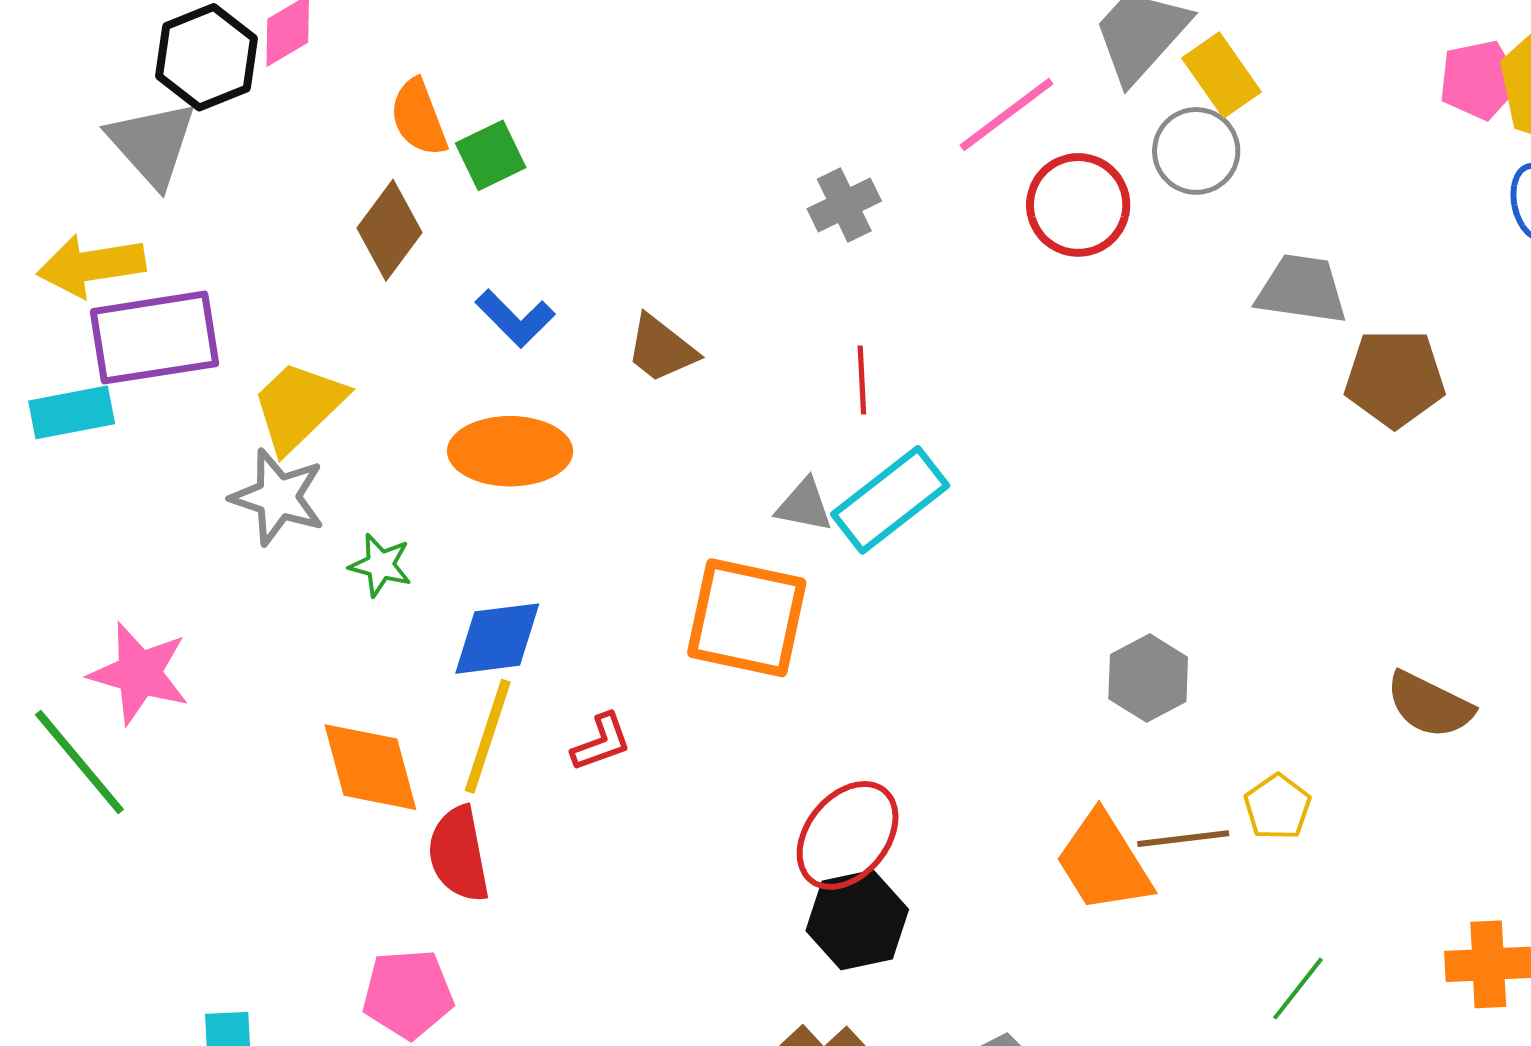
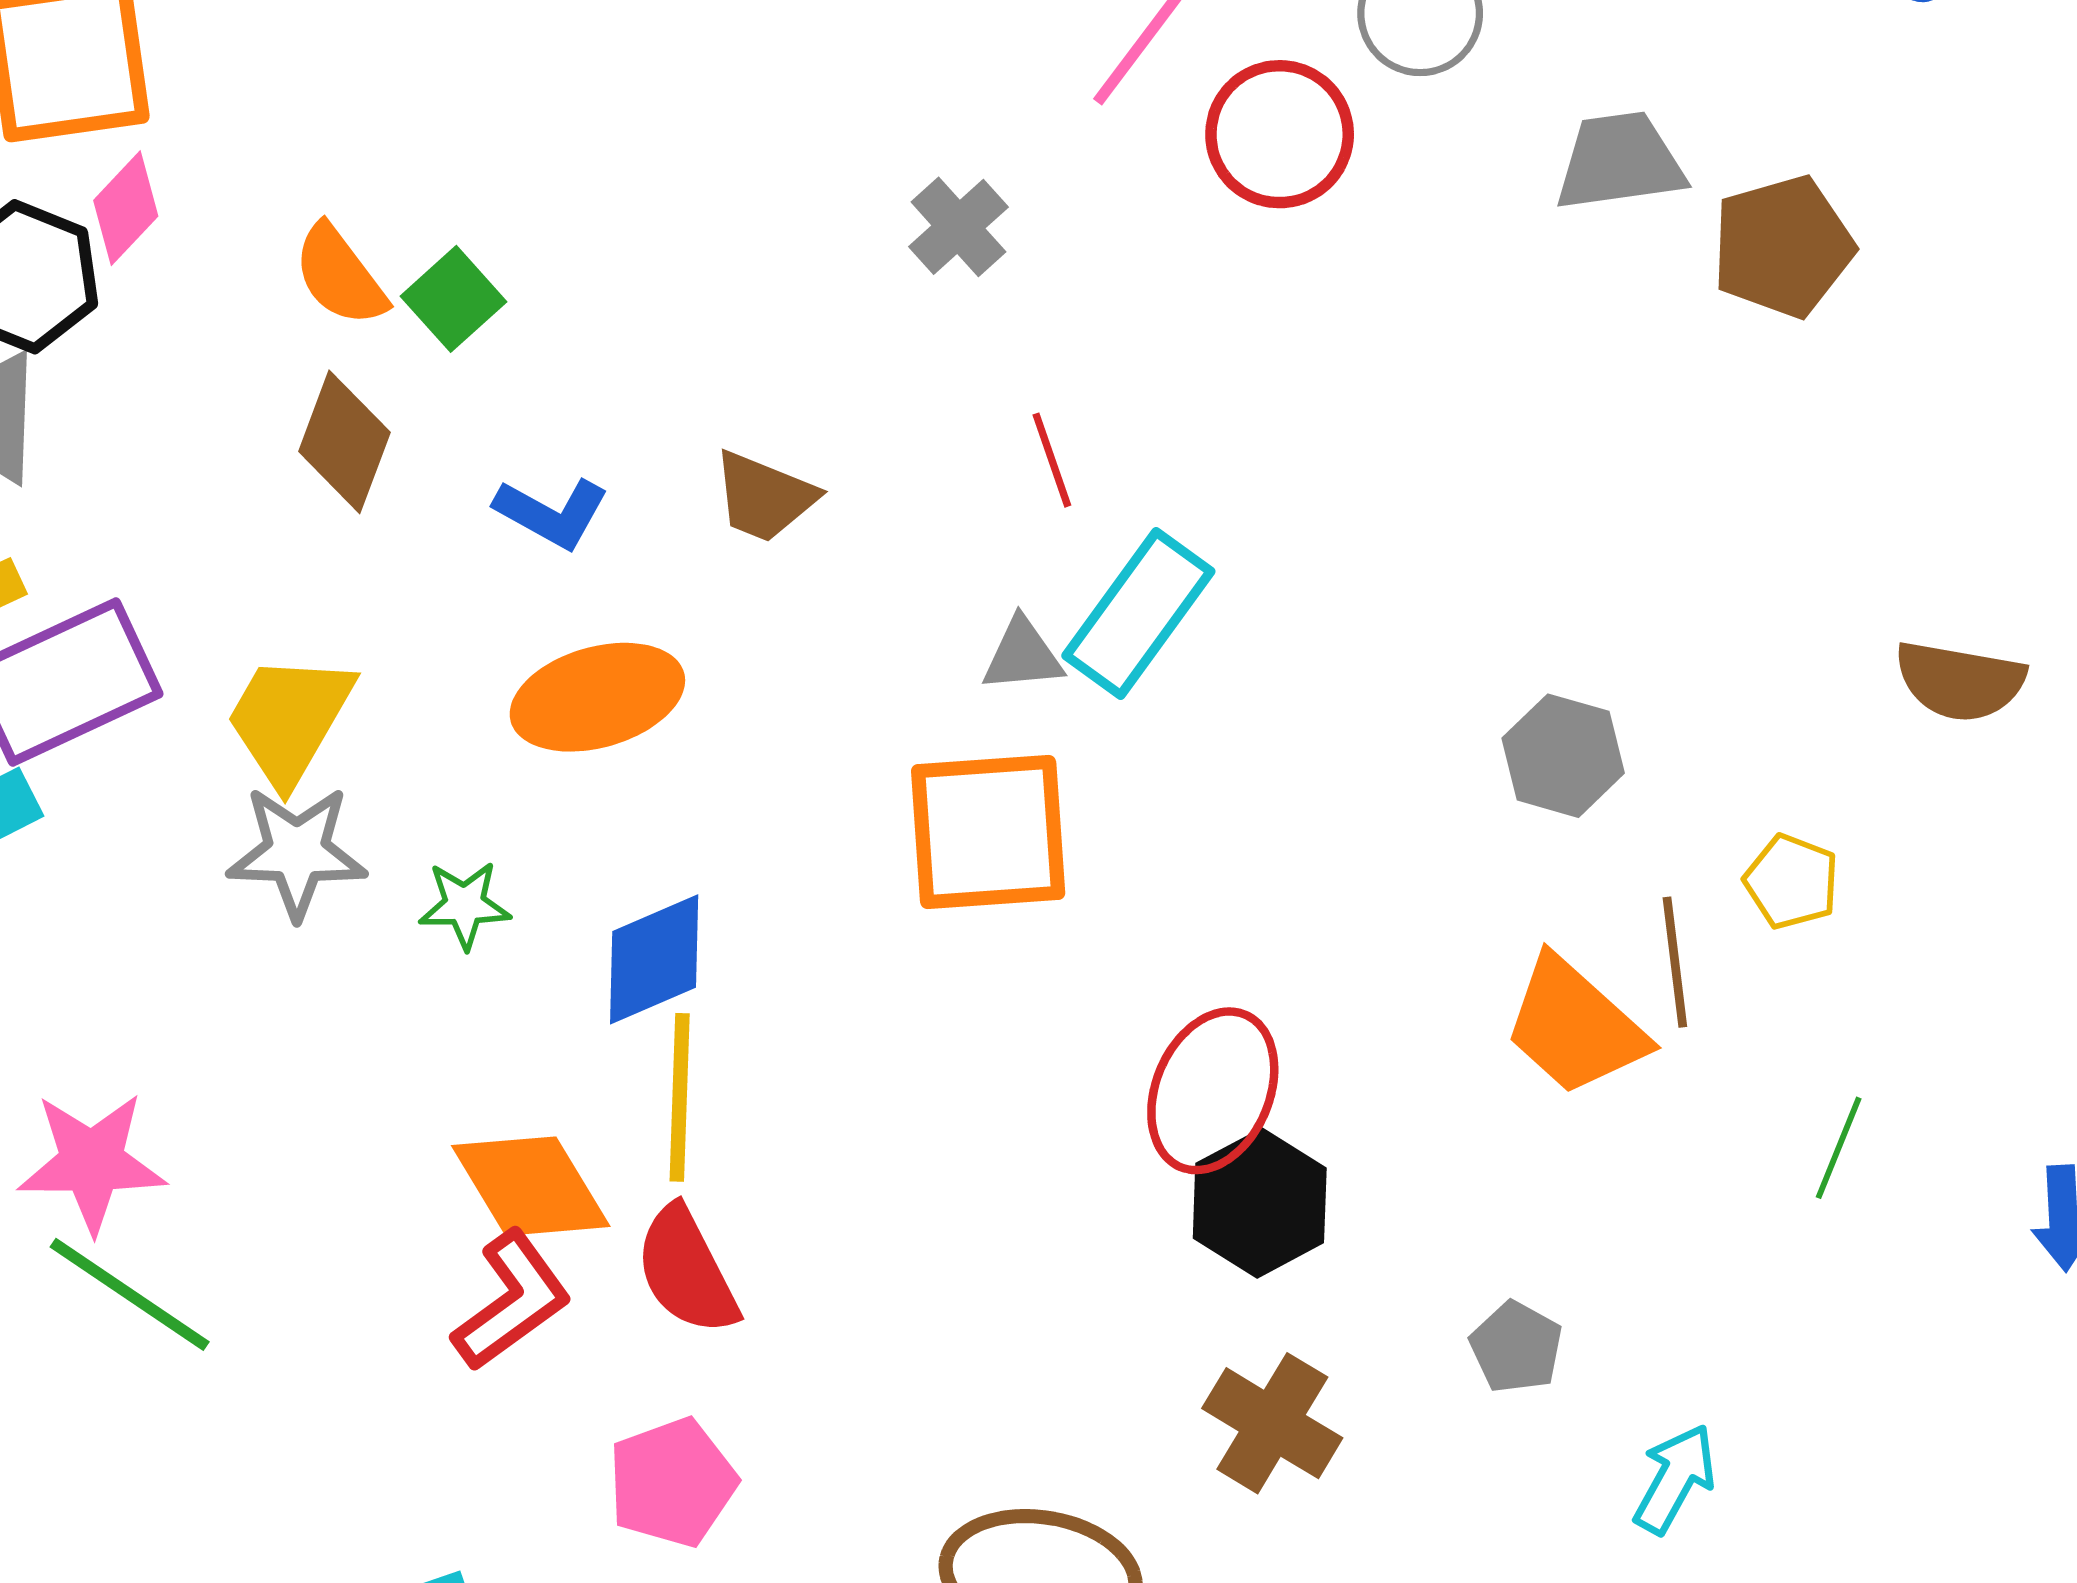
pink star: (139, 673) -> (92, 1162), moved
red L-shape: (601, 742) -> (512, 1301), moved, size x1.5
brown line: (1183, 839) -> (1675, 962), turned -74
green line: (1298, 989) -> (1839, 1148), moved

